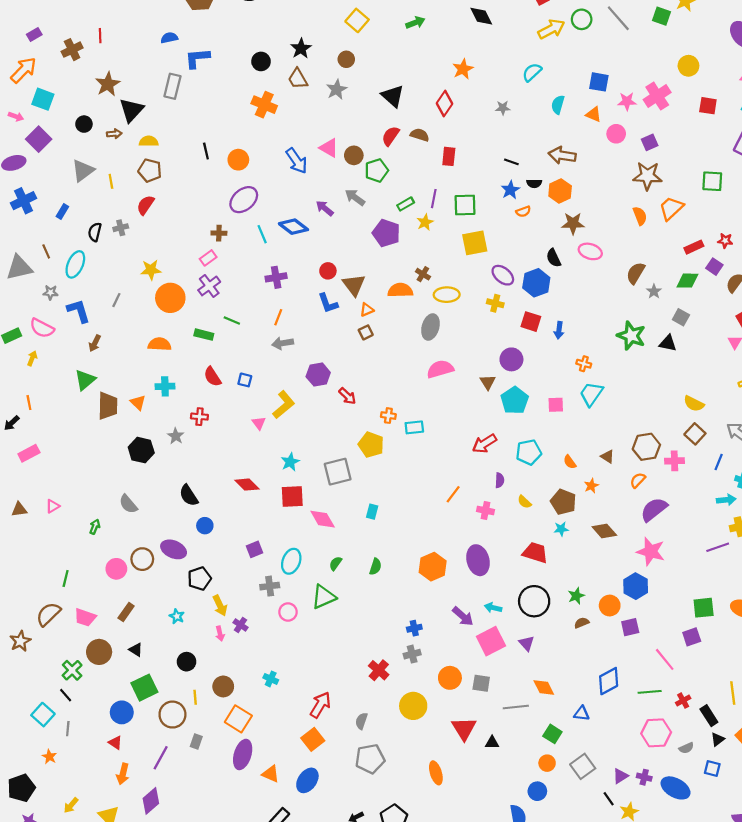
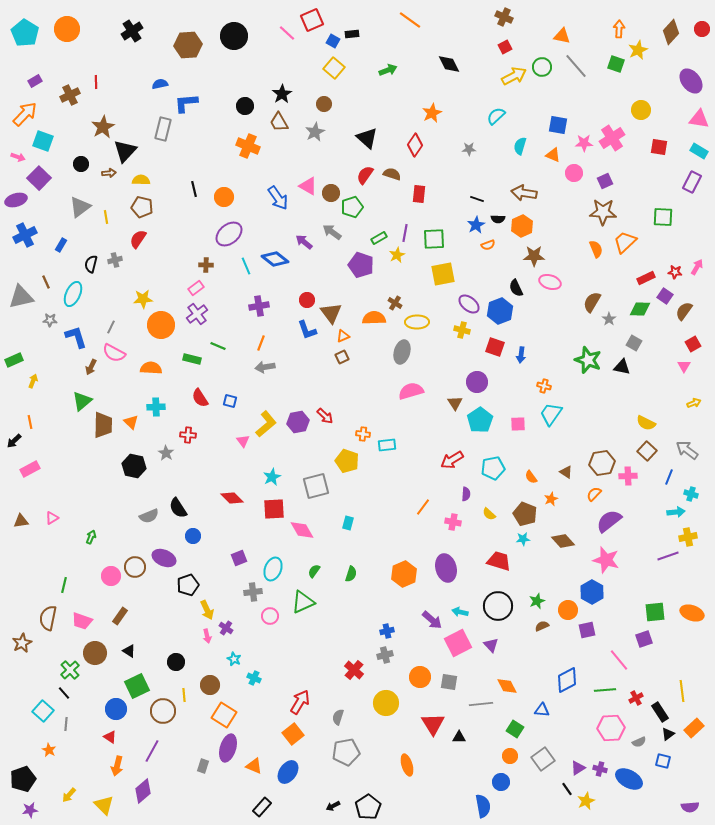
pink semicircle: (42, 328) -> (114, 353), moved
purple hexagon: (318, 375) -> (298, 422), moved
gray semicircle: (128, 504) -> (149, 516), moved, turned -72
brown semicircle: (48, 614) -> (48, 618), turned -35
cyan star: (177, 616) -> (234, 659), moved
gray rectangle: (196, 742) -> (203, 766), moved

